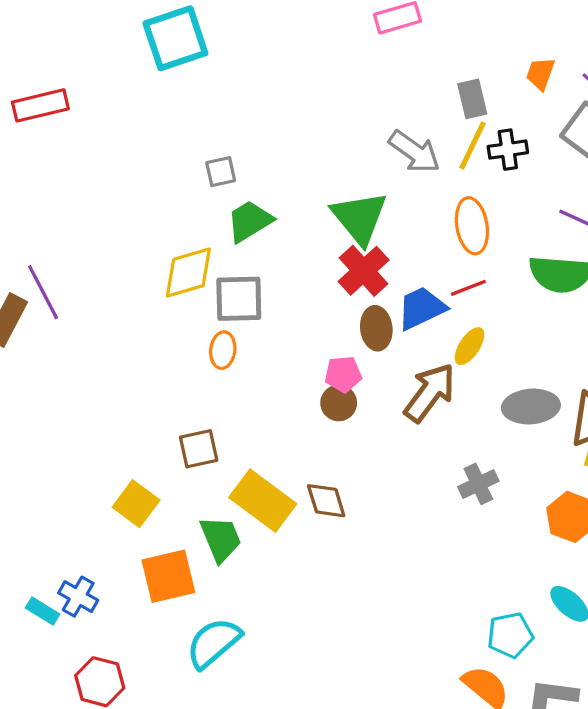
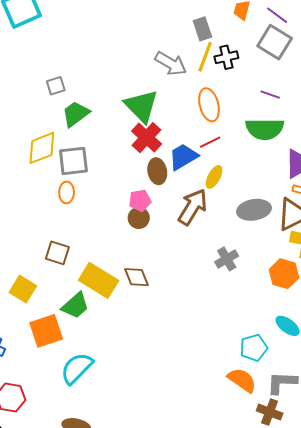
brown square: (199, 449) -> (57, 253), turned 35
green trapezoid: (221, 539) -> (75, 306), turned 76

